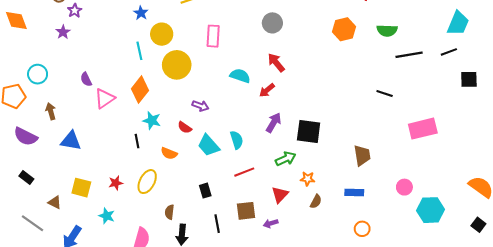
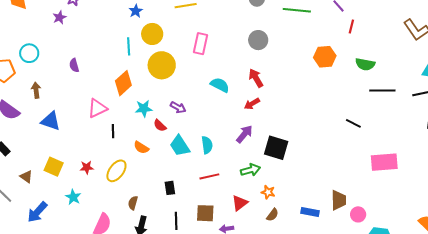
red arrow: (267, 90) -> (252, 104), moved
pink triangle: (105, 98) -> (97, 108), moved
cyan star: (152, 121) -> (144, 109), moved, turned -30
brown trapezoid: (362, 155) -> (339, 200), moved

